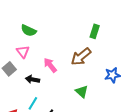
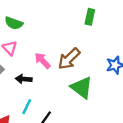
brown arrow: (81, 57) -> (69, 59), moved
green triangle: (82, 92) -> (82, 88), size x1.5

